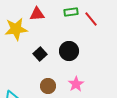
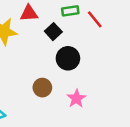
black square: (40, 54) -> (53, 32), moved
brown circle: (48, 86) -> (42, 88), moved

